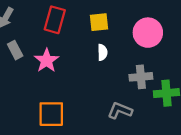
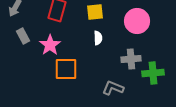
orange square: (51, 114) -> (66, 69), moved

